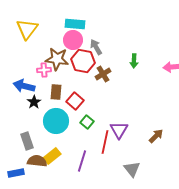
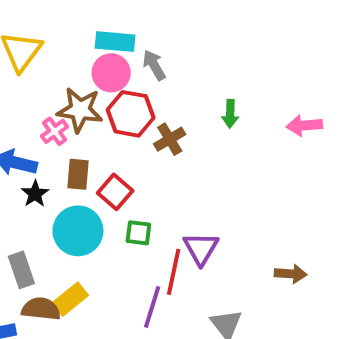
gray arrow: (96, 47) -> (154, 65), moved
pink cross: (44, 70) -> (55, 131), turned -32
green square: (87, 122) -> (138, 233), turned -32
brown arrow: (156, 136) -> (291, 274), moved, turned 49
purple line: (82, 161) -> (152, 307), moved

